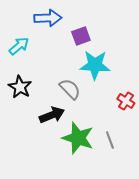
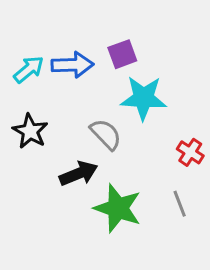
blue arrow: (48, 18) -> (72, 65), moved
gray line: (110, 140) -> (180, 204), moved

